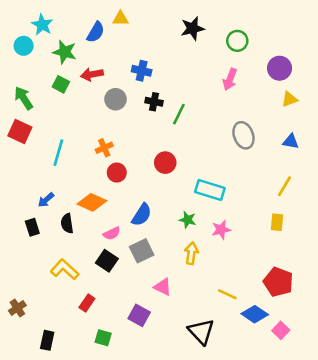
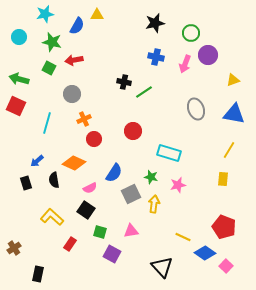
cyan star: (42, 25) -> (45, 14), moved, turned 30
purple circle: (280, 68) -> (208, 55), moved
blue cross: (142, 71) -> (156, 57), moved
green arrow: (24, 98) -> (19, 79), turned -42
gray circle: (116, 99) -> (72, 94), moved
green line: (179, 114) -> (144, 92), turned 30
blue triangle: (291, 141) -> (234, 114), size x1.6
gray square: (142, 251) -> (131, 194), moved
pink triangle: (163, 287) -> (131, 231), turned -35
green square: (103, 338) -> (100, 232), moved

